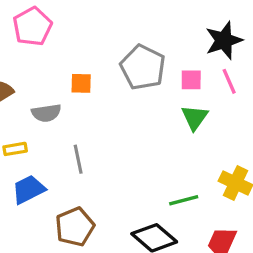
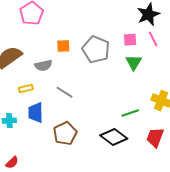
gray pentagon: (143, 67) -> (96, 49), moved
gray line: (78, 159) -> (65, 92), turned -42
blue trapezoid: (29, 189) -> (36, 113), turned -60

